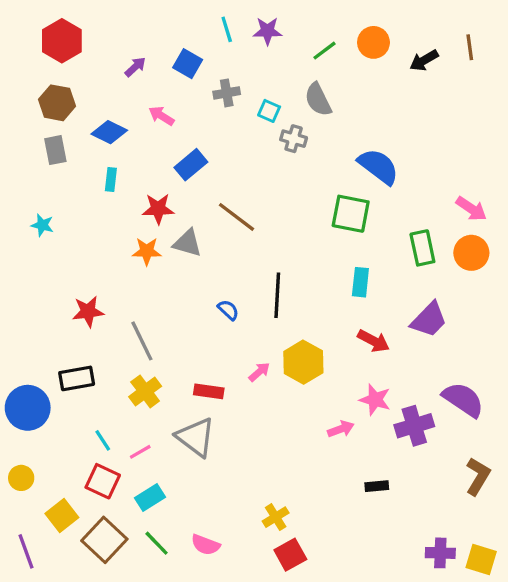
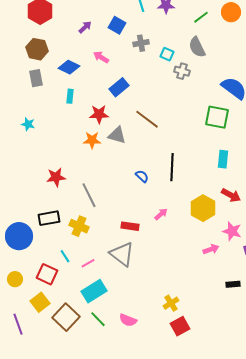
yellow hexagon: (303, 362) -> (203, 208), moved
yellow cross: (145, 391) -> (79, 226), moved, turned -30
red square: (103, 481) -> (47, 274), moved
cyan rectangle: (150, 498) -> (94, 291), size x1.4

